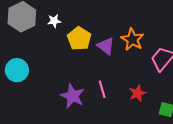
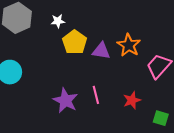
white star: (54, 21) -> (58, 21), moved
purple triangle: (106, 46) -> (101, 51), turned -30

